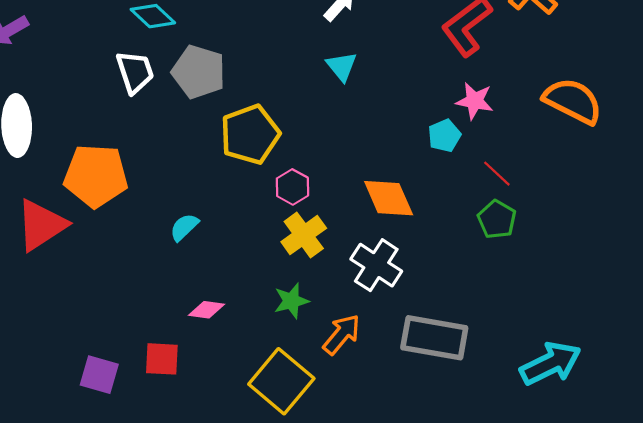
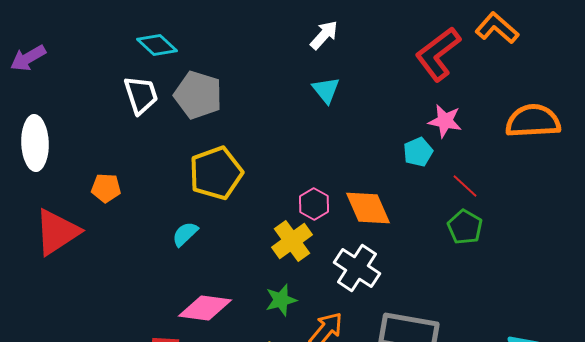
orange semicircle: (573, 101) -> (533, 121), turned -30
yellow pentagon: (250, 134) -> (216, 173), moved
orange pentagon: (96, 176) -> (106, 188), size x0.5
pink hexagon: (292, 187) -> (314, 204), moved
pink diamond: (206, 310) -> (205, 308), size x1.6

